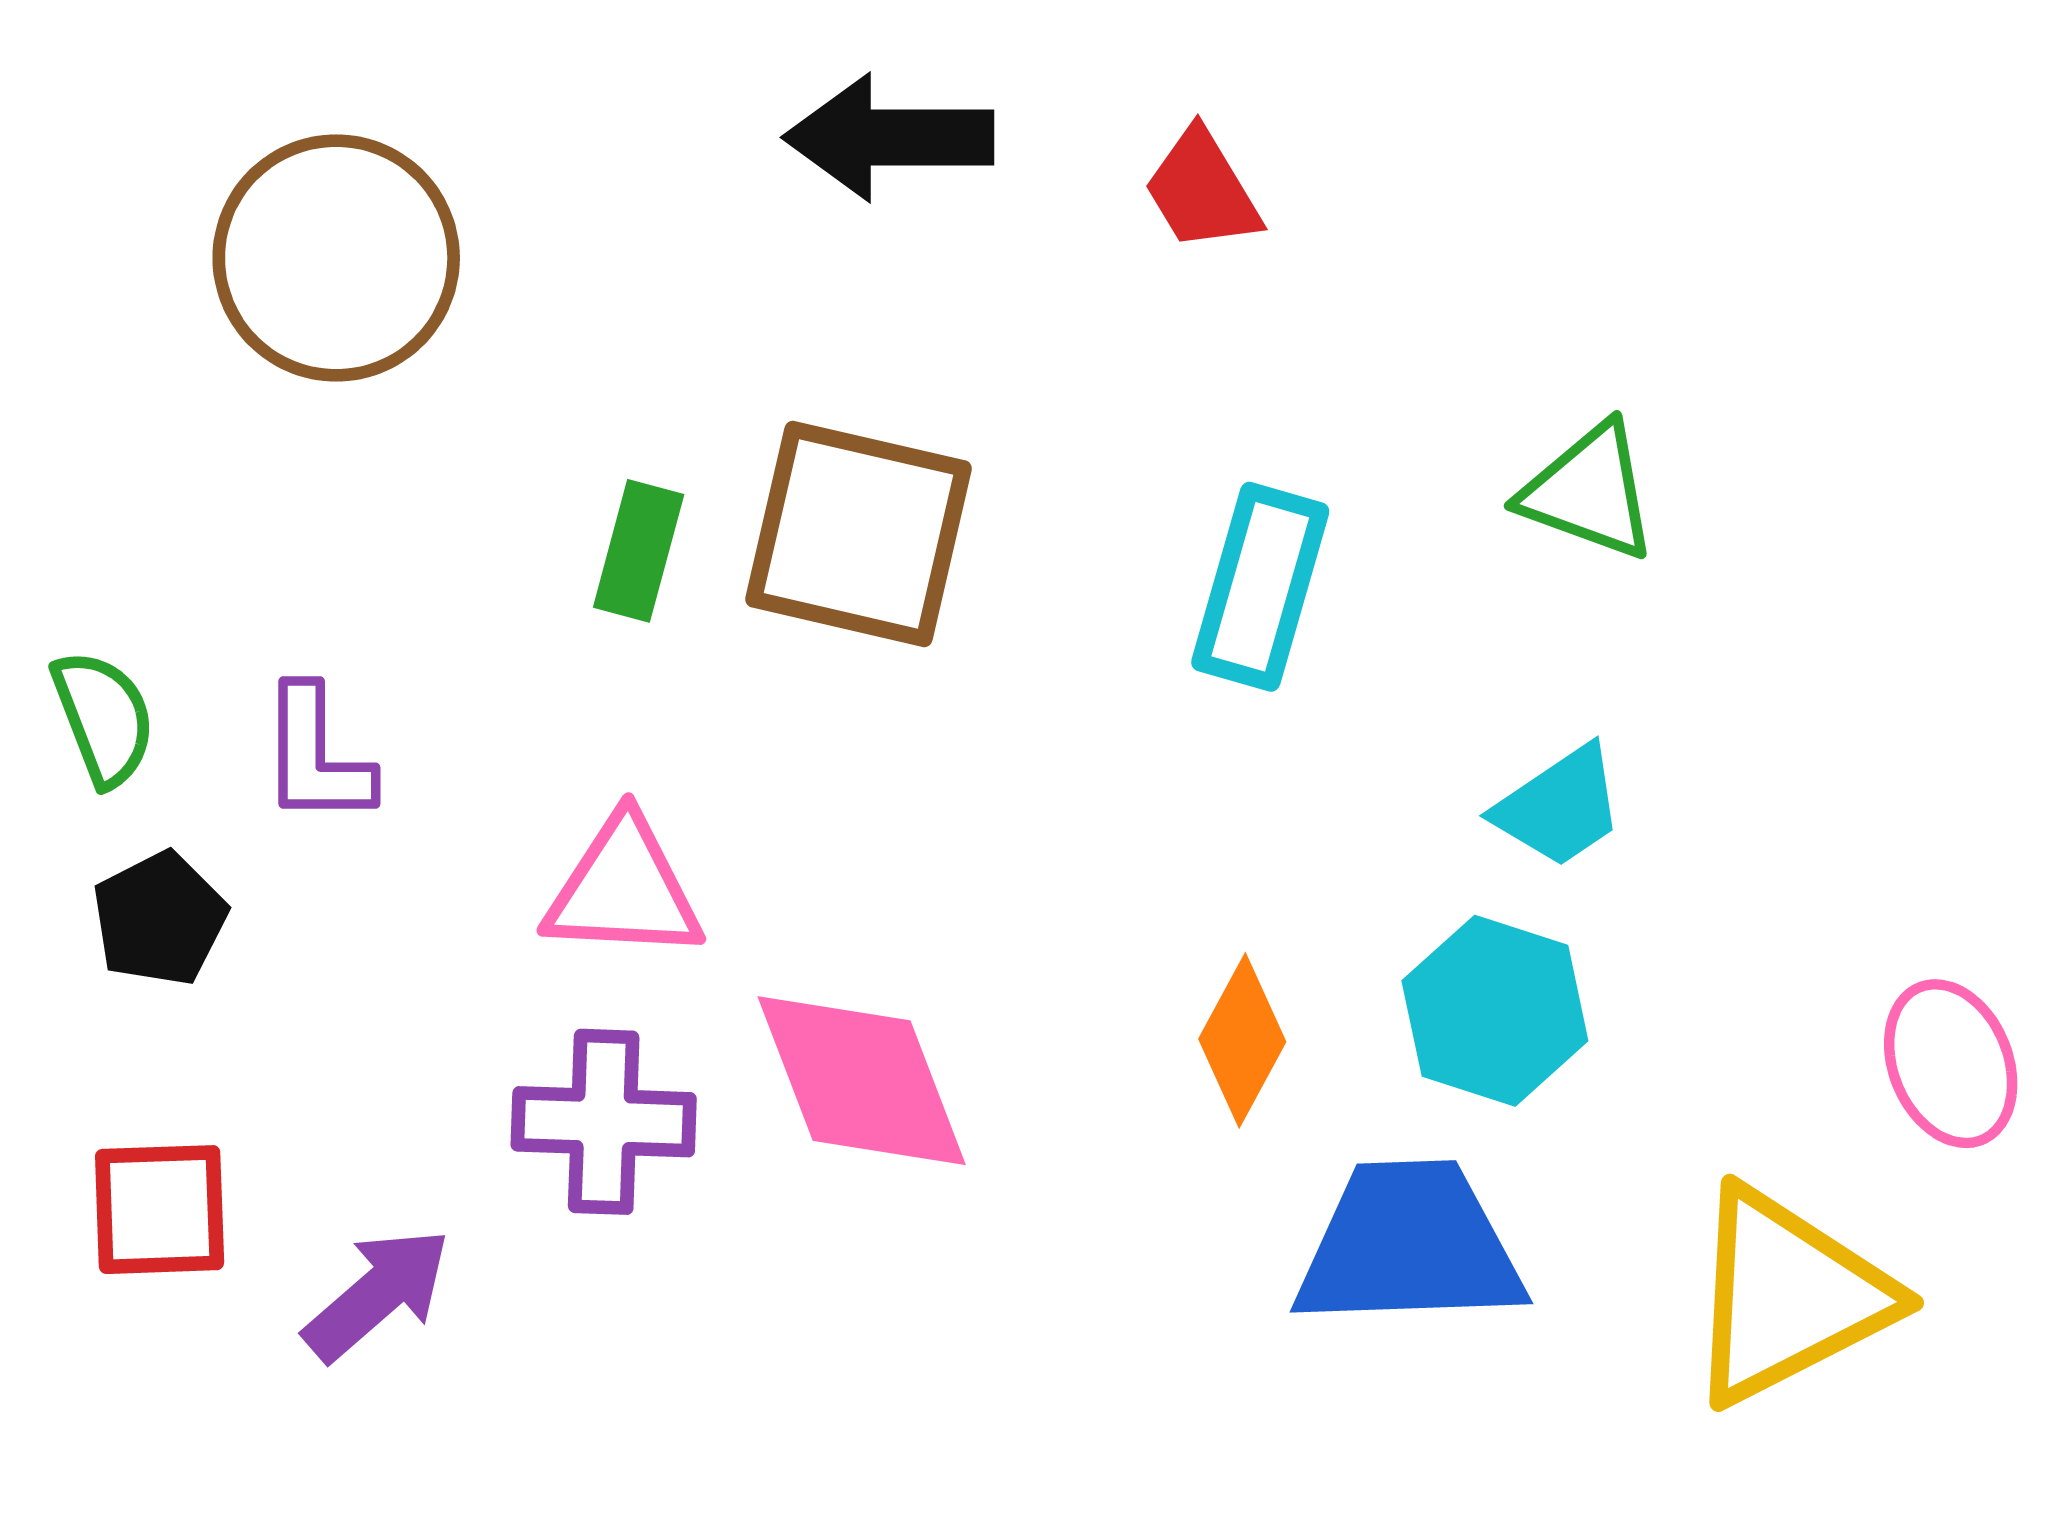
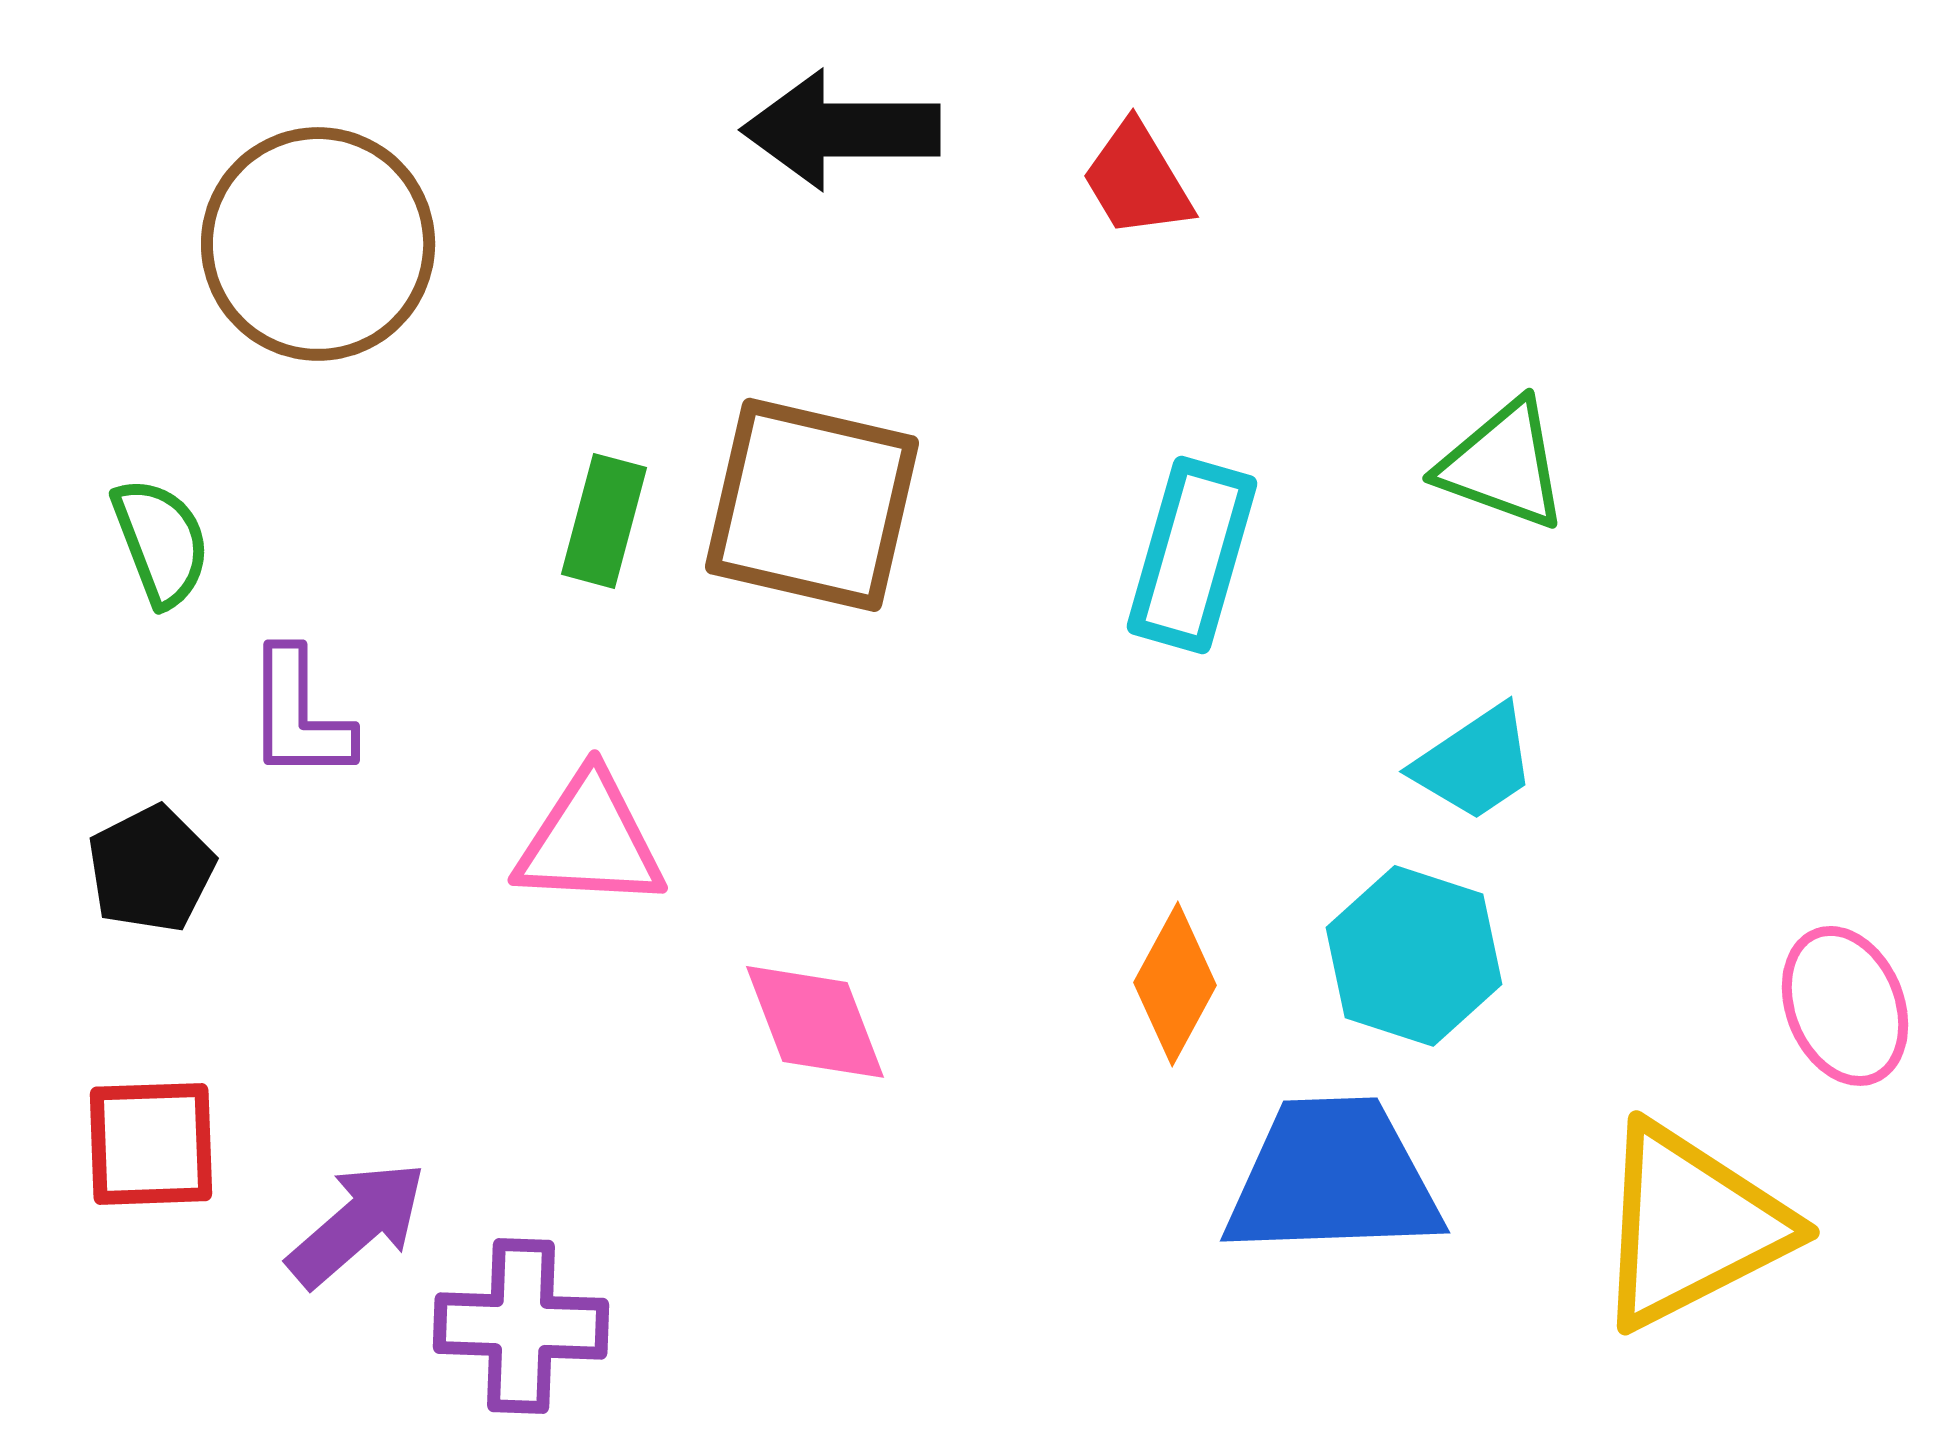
green semicircle: (104, 718) -> (161, 542), moved
pink diamond: (862, 1081) -> (815, 1022), size x0.7
purple cross: (604, 1122) -> (521, 1326), moved

